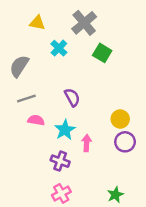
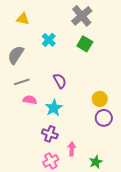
yellow triangle: (37, 23) -> (23, 19), moved
gray cross: (84, 23) -> (82, 16), moved
pink arrow: (87, 143) -> (72, 149), moved

